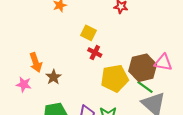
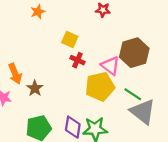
pink triangle: (163, 63) -> (110, 66), moved, turned 30
brown hexagon: (143, 68) -> (134, 53), moved

